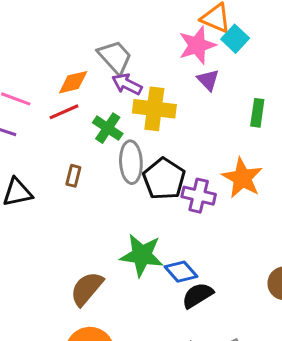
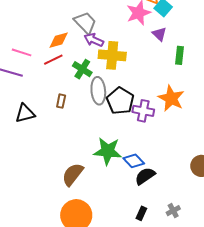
purple triangle: (208, 80) -> (159, 34), moved

